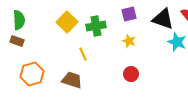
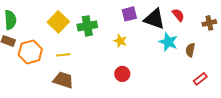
purple square: (129, 14) -> (129, 14), moved
yellow line: (83, 54) -> (63, 55), moved, turned -72
orange hexagon: (32, 74) -> (30, 52), moved

